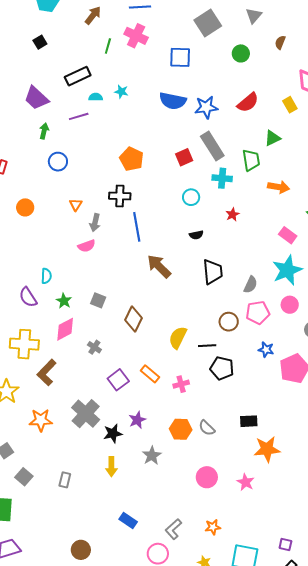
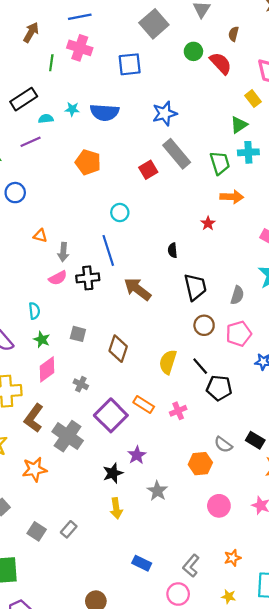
blue semicircle: (173, 101) -> (105, 112), moved
red semicircle: (248, 102) -> (221, 63), moved, turned -85
green triangle: (272, 138) -> (239, 125), moved
orange pentagon: (132, 159) -> (88, 162), moved
cyan cross: (222, 178) -> (248, 152), moved
orange arrow: (279, 187) -> (232, 197), moved
black cross: (120, 196) -> (88, 278), moved
cyan circle: (191, 197) -> (120, 213), moved
orange triangle: (76, 205) -> (40, 236), turned -40
black semicircle: (196, 235) -> (173, 250), turned 104
cyan semicircle: (46, 276) -> (34, 311), moved
pink pentagon: (258, 313) -> (239, 334), moved
brown circle: (229, 322) -> (204, 325), moved
black line: (207, 346) -> (200, 366), turned 60
purple square: (118, 380) -> (111, 415), size x1.4
gray cross: (86, 414) -> (68, 436), moved
black rectangle: (249, 421) -> (255, 440), turned 42
gray semicircle: (207, 428) -> (223, 445), moved
orange hexagon: (181, 429) -> (200, 464), moved
gray square: (24, 477) -> (37, 531), moved
gray rectangle: (65, 480) -> (69, 529), turned 35

